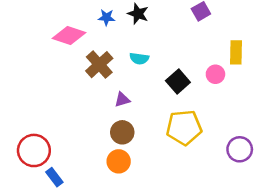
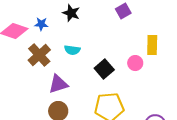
blue star: (107, 17) -> (41, 24), moved
purple triangle: (122, 100) -> (58, 84), size x1.5

